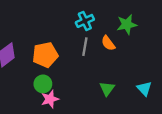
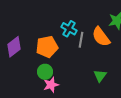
cyan cross: (85, 21) -> (69, 29), moved, turned -35
orange semicircle: (108, 43) -> (101, 37), size x1.5

